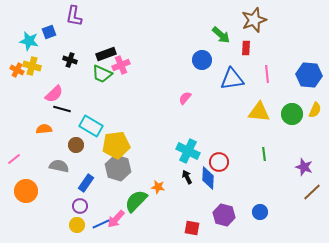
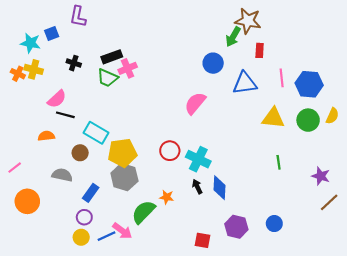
brown star: (254, 20) -> (248, 21), moved, turned 30
green arrow: (221, 35) -> (233, 37), turned 78
blue hexagon: (309, 75) -> (309, 84), moved
pink semicircle: (185, 98) -> (195, 103), size x1.6
red circle: (219, 162) -> (170, 151), moved
pink arrow: (116, 219) -> (122, 231), turned -96

